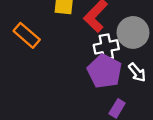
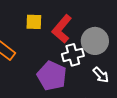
purple pentagon: (105, 71) -> (52, 76), moved

